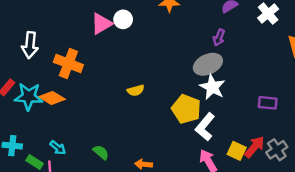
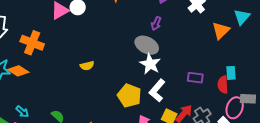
gray ellipse: (208, 64) -> (147, 45), turned 50
yellow pentagon: (186, 109) -> (129, 96), moved
white L-shape: (205, 127) -> (157, 91), moved

